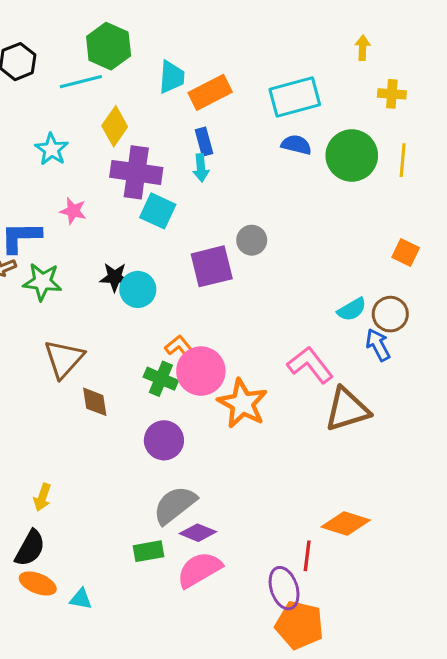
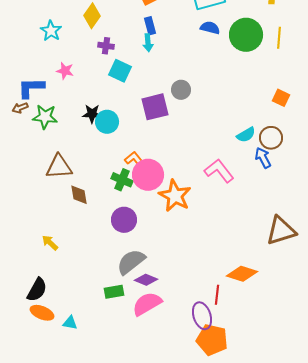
purple cross: (136, 172) -> (106, 46), size x0.5
brown triangle: (64, 359) -> (59, 167), turned 44
brown triangle: (347, 410) -> (281, 231), moved
yellow arrow: (42, 497) -> (50, 243), moved, turned 114

